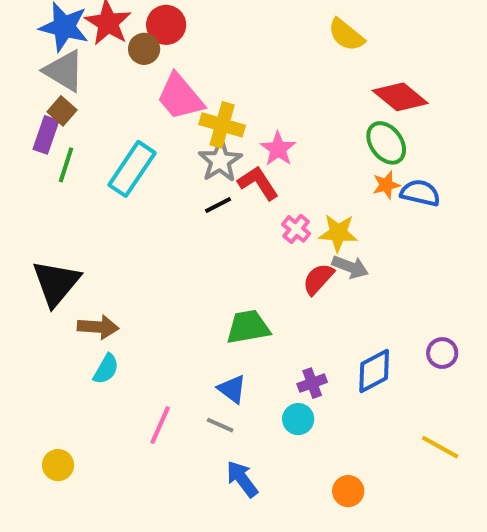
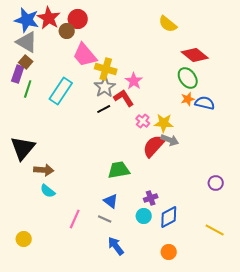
red semicircle: (318, 279) -> (154, 146), size x1.4
cyan semicircle: (106, 369) -> (48, 191), turned 98
blue diamond: (374, 371) -> (169, 217), moved

